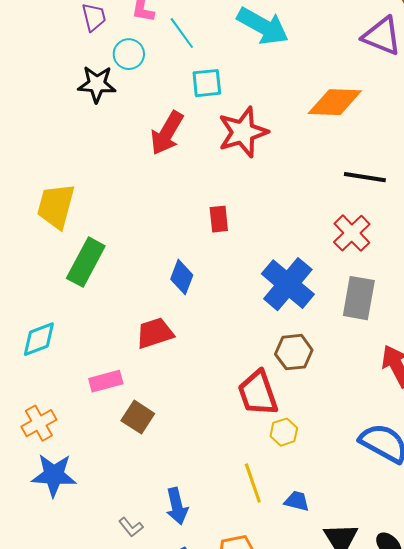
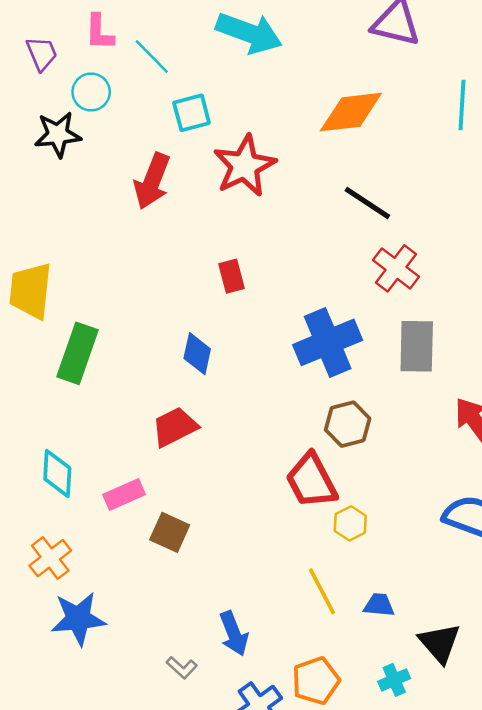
black line: (365, 177) -> (367, 203), moved, turned 33
blue cross: (288, 284) -> (328, 342), turned 36
cyan diamond: (39, 339) -> (57, 474), moved, turned -57

